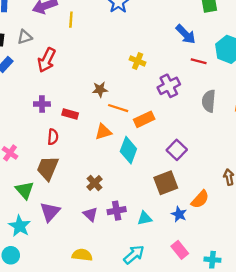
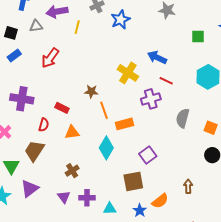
blue arrow: (186, 34) -> (157, 57), moved, turned 150
gray triangle: (25, 37) -> (36, 26), moved
yellow cross: (138, 61) -> (128, 73), size x1.5
red line: (199, 61) -> (166, 81), moved
purple cross: (42, 104) -> (22, 99), moved, size x1.6
orange line: (118, 108) -> (104, 110), turned 42
orange triangle: (103, 132) -> (72, 132), moved

